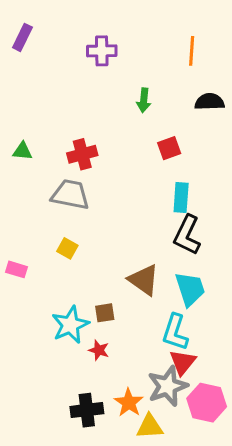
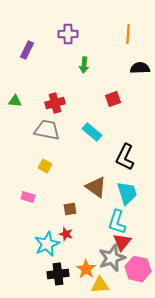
purple rectangle: (22, 37) -> (27, 50), moved
green arrow: (144, 100) -> (84, 65), moved
cyan rectangle: (181, 198) -> (92, 132), moved, turned -54
pink rectangle: (16, 269) -> (28, 197), moved
cyan star: (70, 325) -> (47, 244), moved

